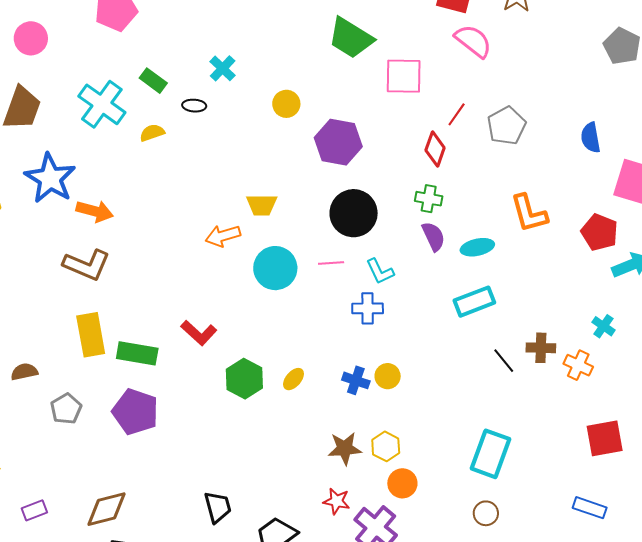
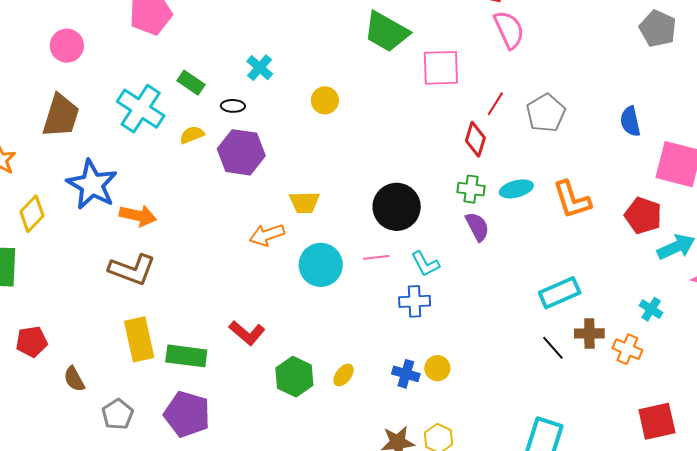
pink semicircle: (473, 41) -> (509, 30), turned 30
purple hexagon: (338, 142) -> (241, 152), moved
cyan ellipse: (477, 247) -> (516, 189), moved
cyan rectangle: (474, 302) -> (560, 293), moved
brown semicircle: (24, 372) -> (74, 379), turned -104

